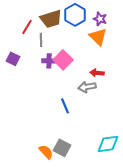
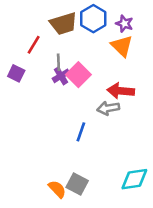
red line: (27, 27) -> (34, 45), moved
gray line: (41, 40) -> (58, 62), moved
purple cross: (49, 61) -> (61, 76), turned -32
red arrow: (97, 73) -> (121, 91), size x1.5
blue line: (65, 106) -> (81, 132), turned 42

